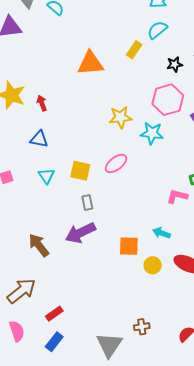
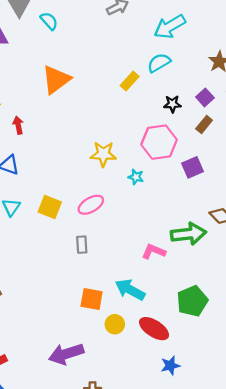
orange triangle: (90, 63) -> (56, 80), moved, turned -40
cyan star: (152, 133) -> (136, 177), size x0.6
gray rectangle: (87, 203) -> (82, 245), moved
purple arrow: (80, 233) -> (66, 354), moved
cyan arrow: (161, 233) -> (130, 290), size x1.5

